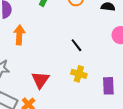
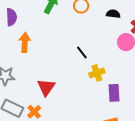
yellow cross: (79, 74) -> (97, 73), moved, turned -35

